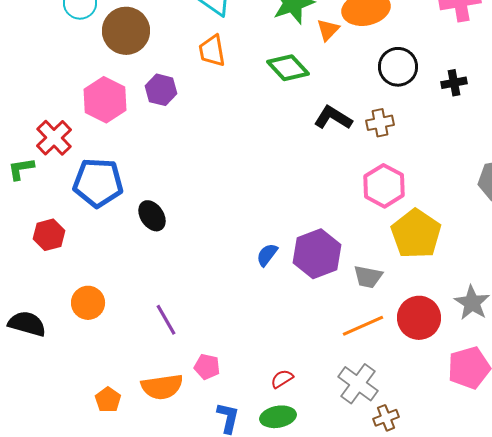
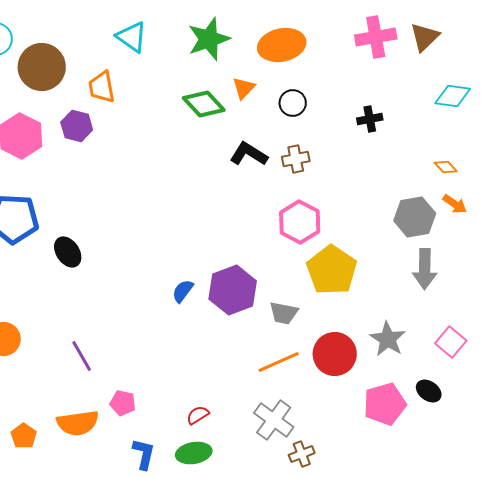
orange triangle: (328, 30) -> (244, 88), moved
orange trapezoid: (212, 51) -> (102, 87), moved
black circle: (398, 67) -> (293, 103), moved, size x0.7

